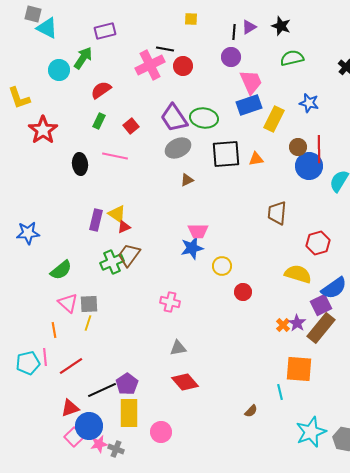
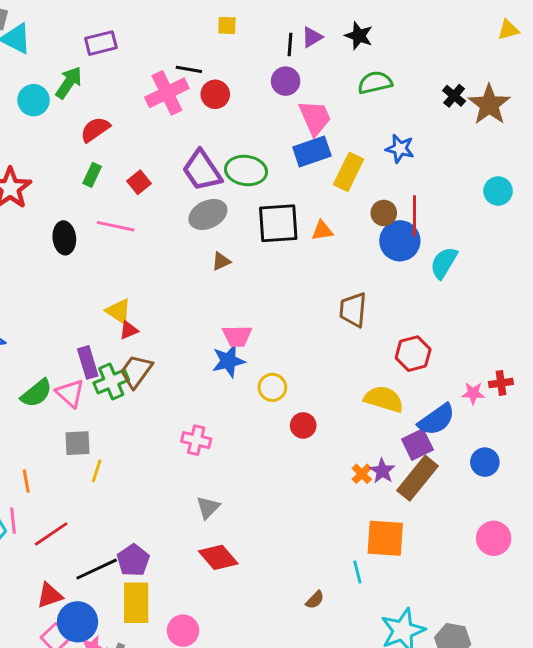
purple rectangle: (96, 220) -> (88, 362), moved, turned -30
pink triangle: (68, 303) -> (70, 393), moved
yellow line: (88, 323) -> (97, 471), moved
gray triangle: (178, 348) -> (208, 508), turned -36

